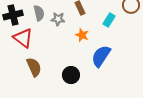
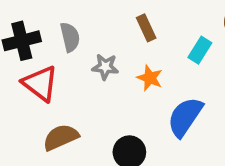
gray star: (58, 19) -> (105, 67), moved
brown semicircle: (34, 67) -> (61, 137), turned -90

